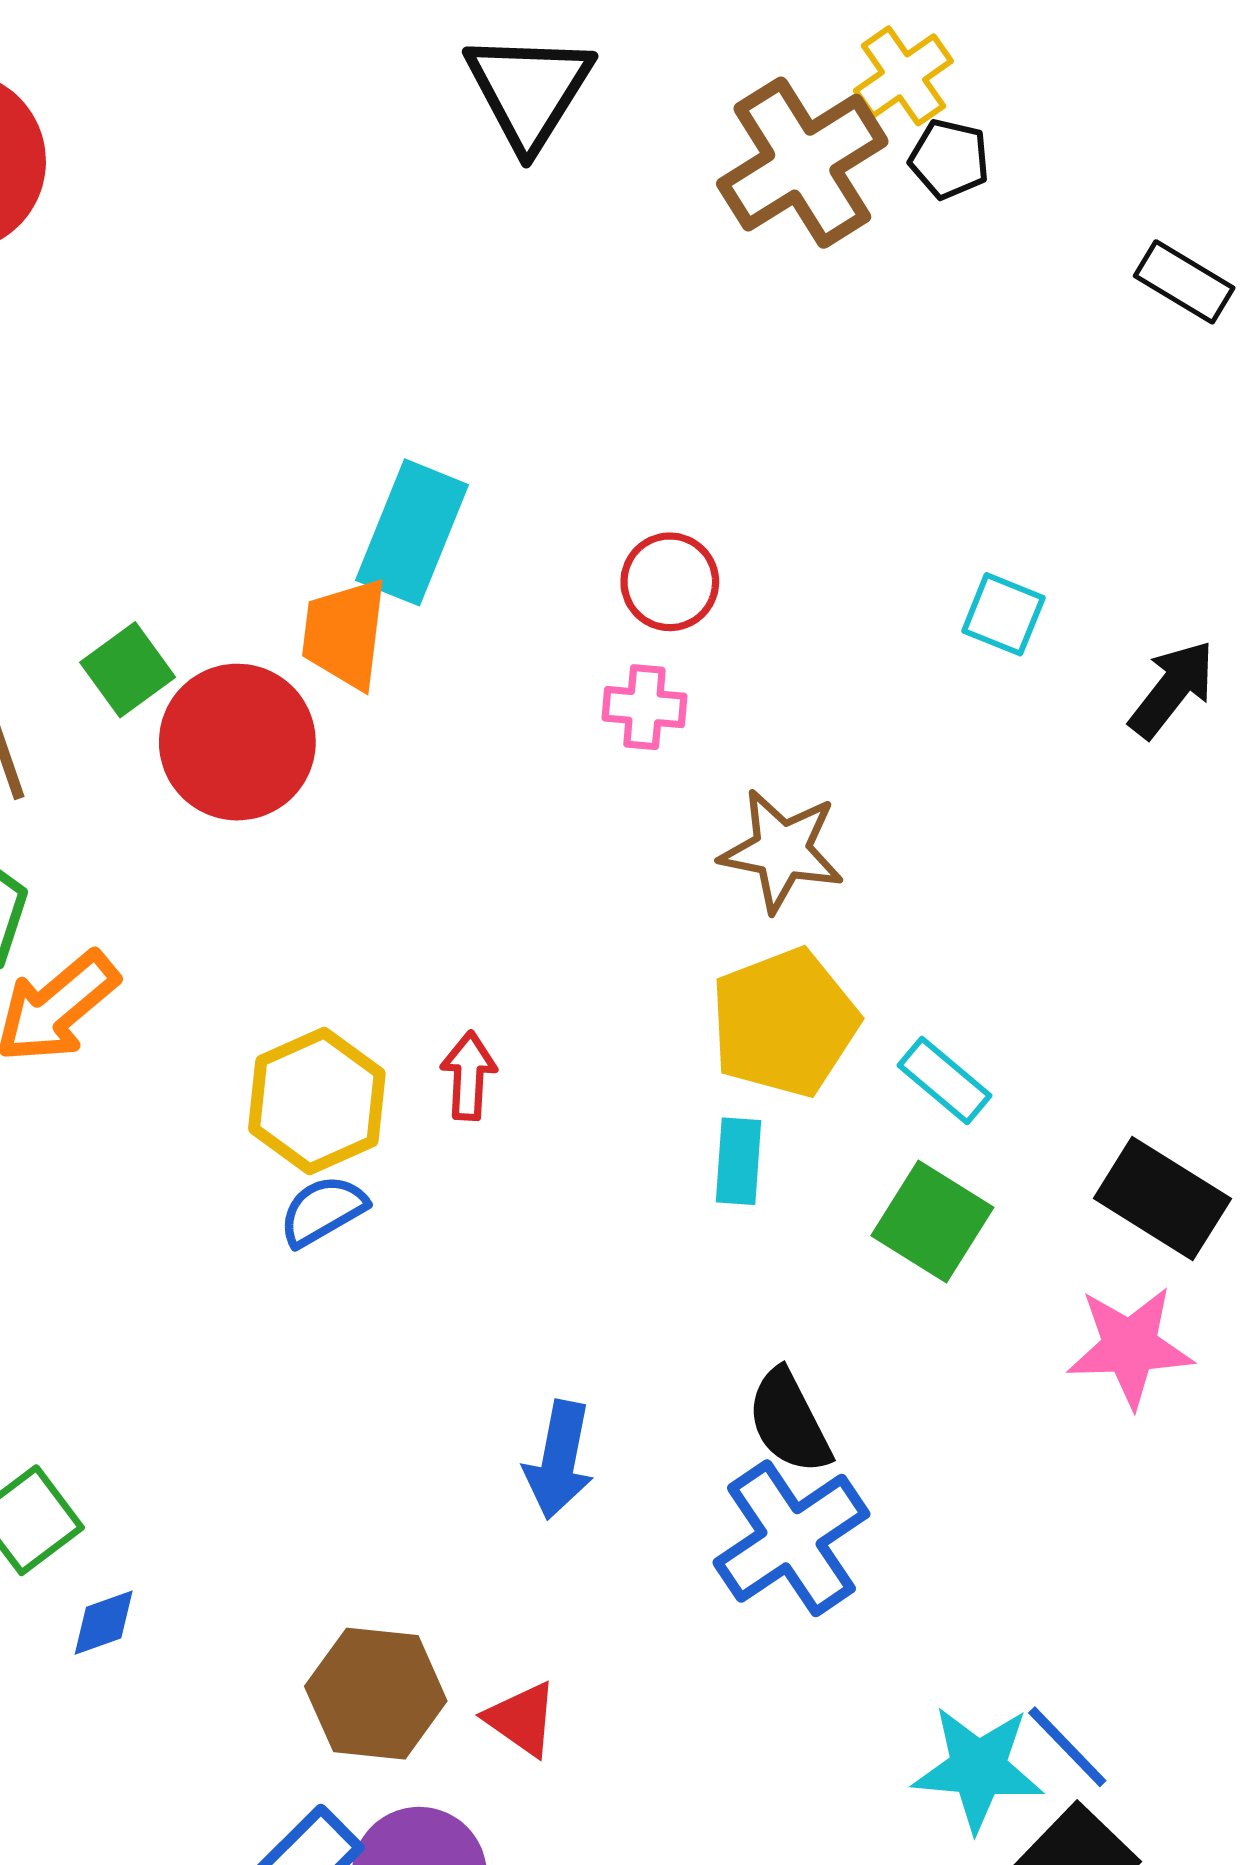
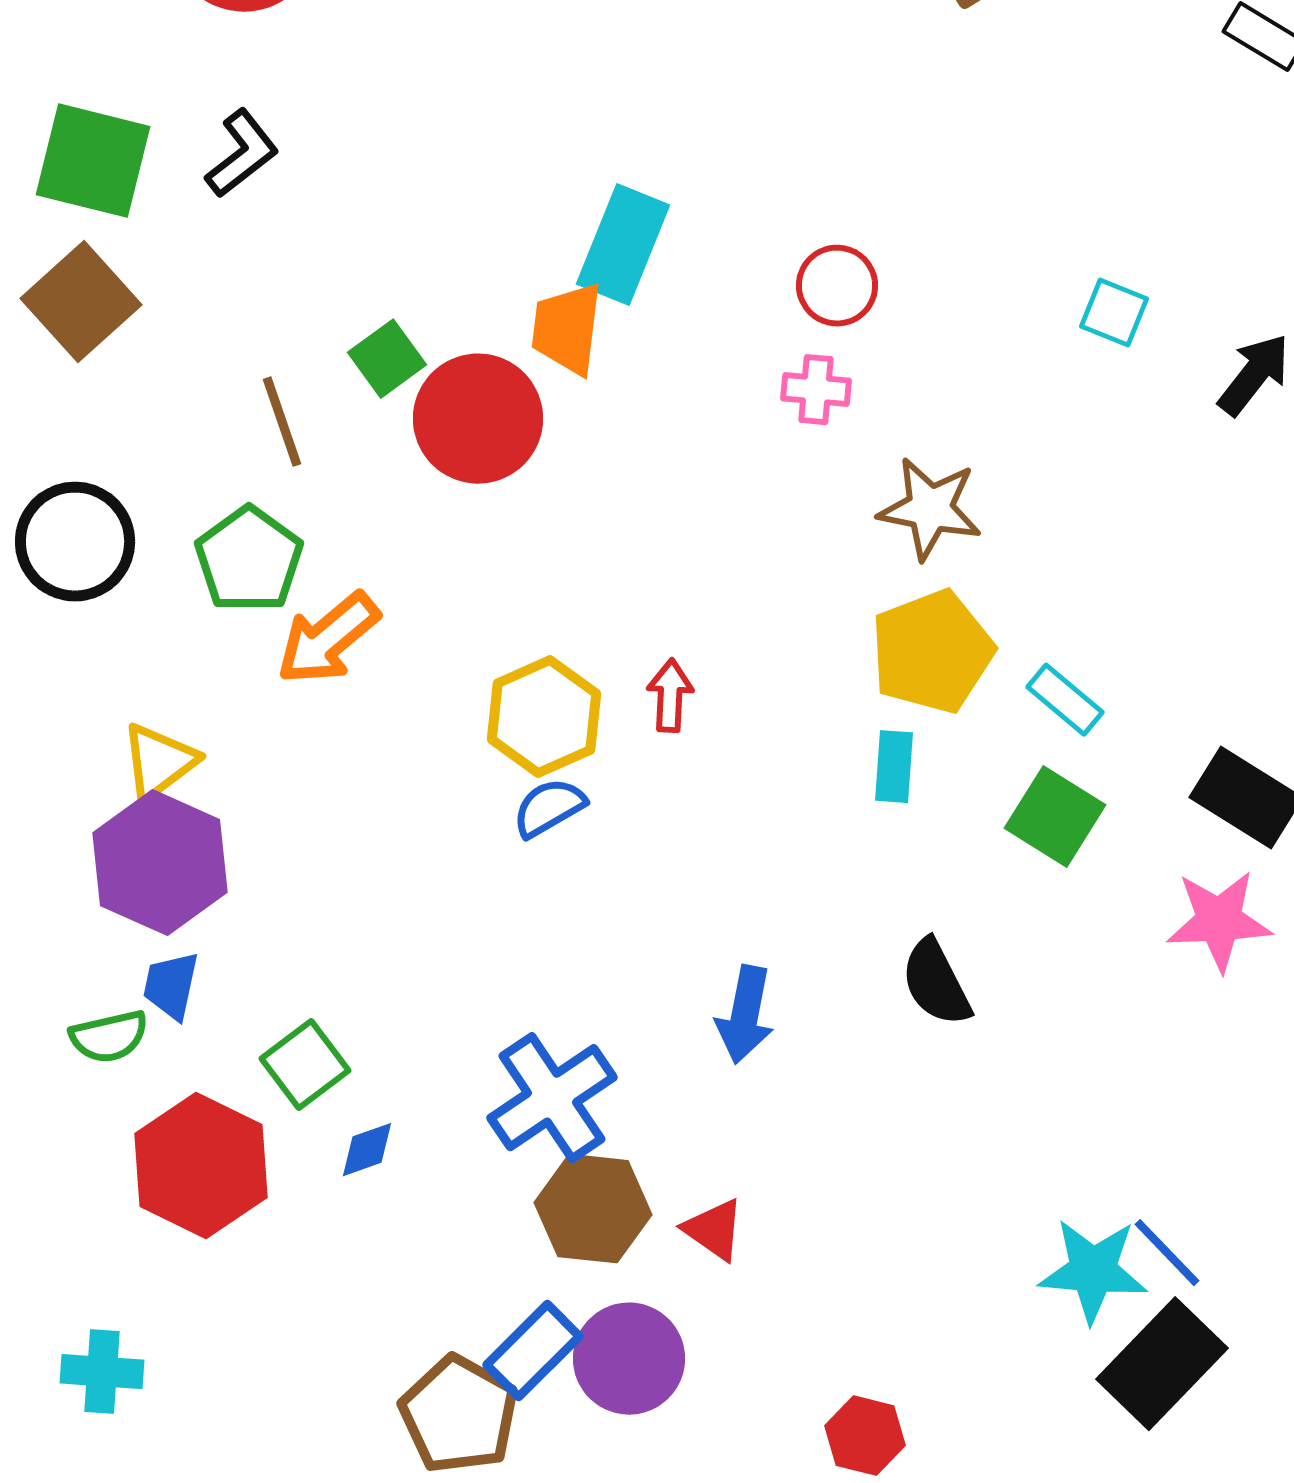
blue cross: (791, 1538) -> (552, 1098), moved

